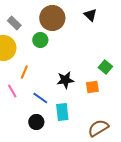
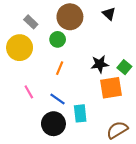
orange line: (24, 72) -> (60, 68), moved
black star: (65, 80) -> (100, 64), moved
orange square: (92, 87) -> (111, 88), size x1.6
black circle: (36, 122) -> (53, 124), size x1.5

